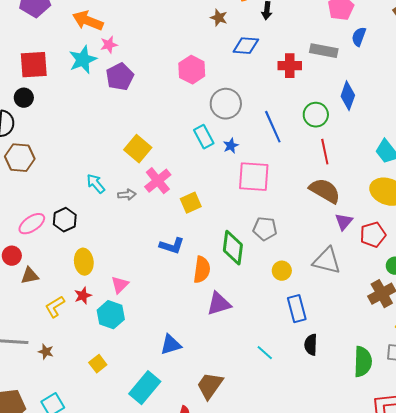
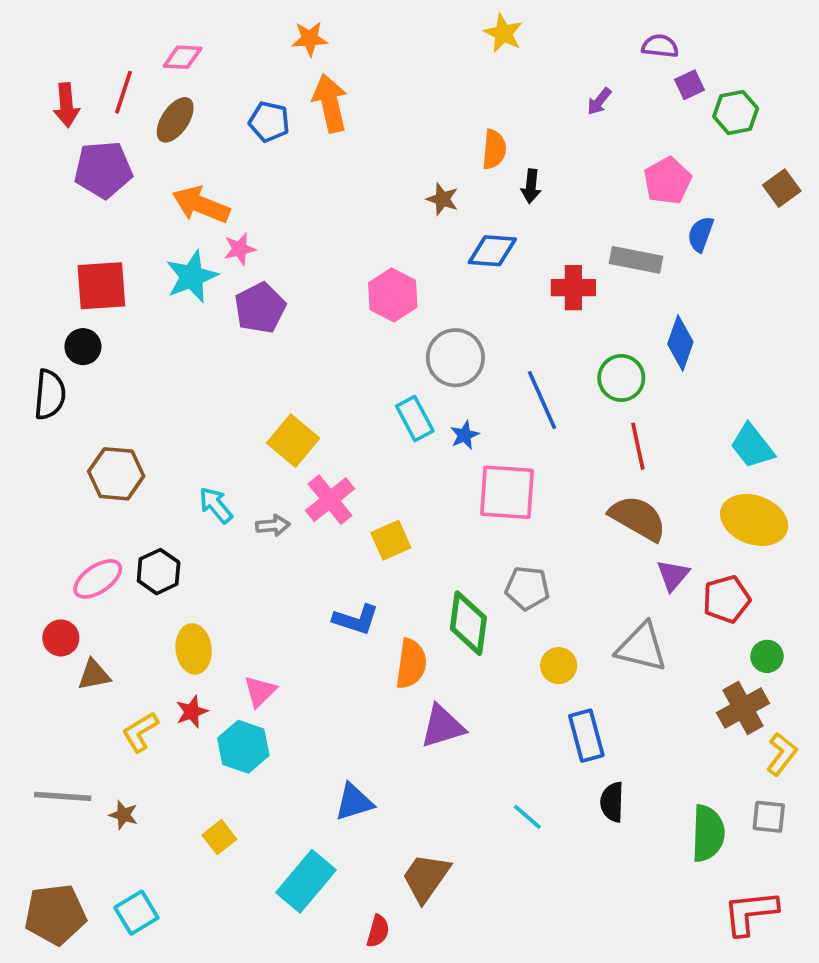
brown hexagon: (20, 158) -> (116, 474), moved

